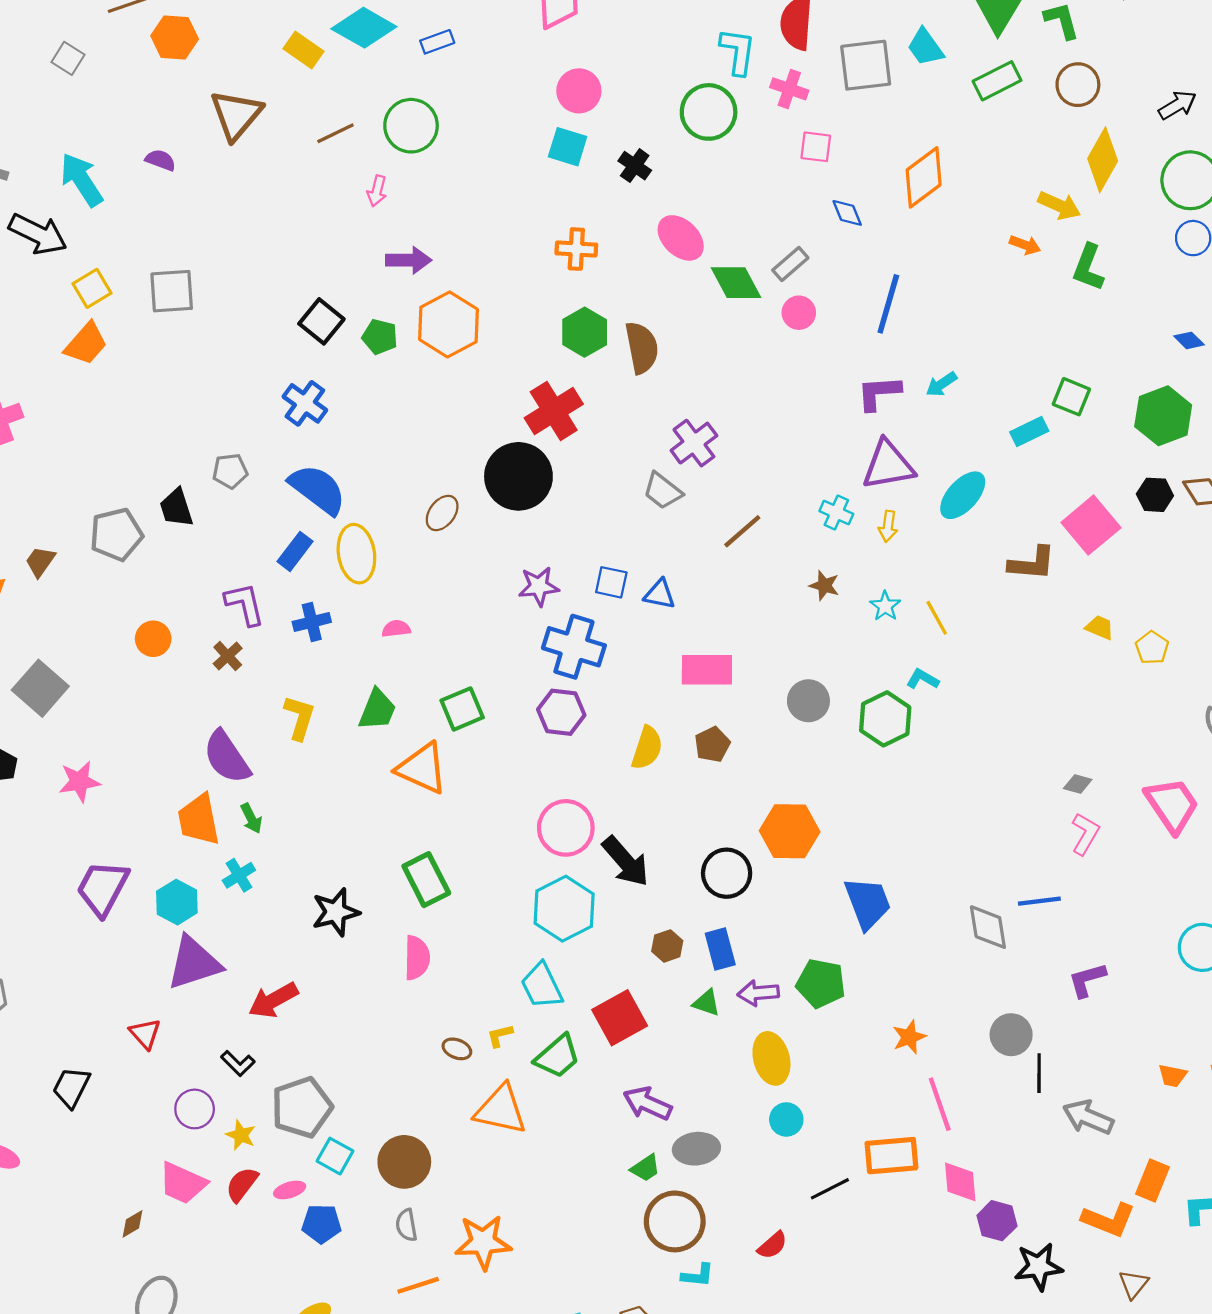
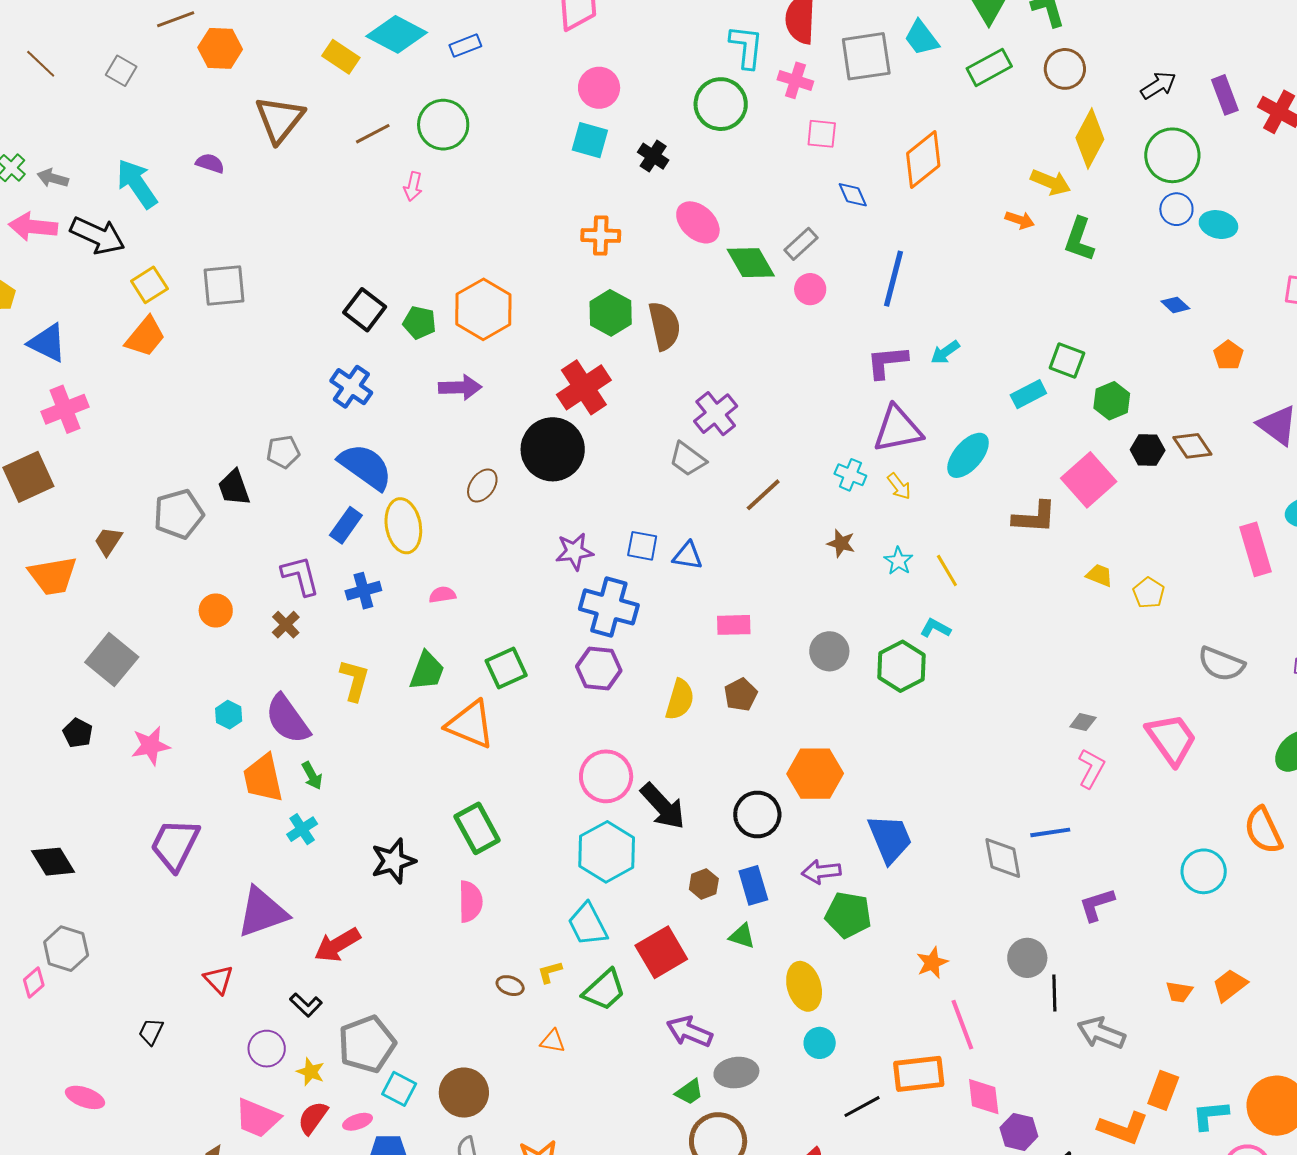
purple arrow: (409, 260) -> (460, 387), moved
green hexagon: (1163, 416) -> (1112, 401), moved, size x0.7
yellow arrow: (888, 526) -> (899, 486), turned -44
pink rectangle: (707, 670) -> (734, 625), size x0.7
cyan hexagon: (177, 902) -> (229, 715), moved, size x0.7
purple arrow: (758, 993) -> (821, 872), moved
black trapezoid: (71, 1087) -> (151, 1032), size x0.7
orange triangle: (501, 1110) -> (553, 1041), size x0.5

